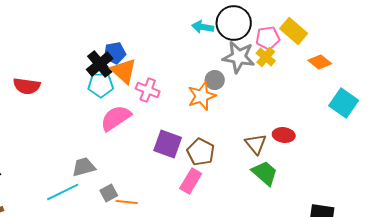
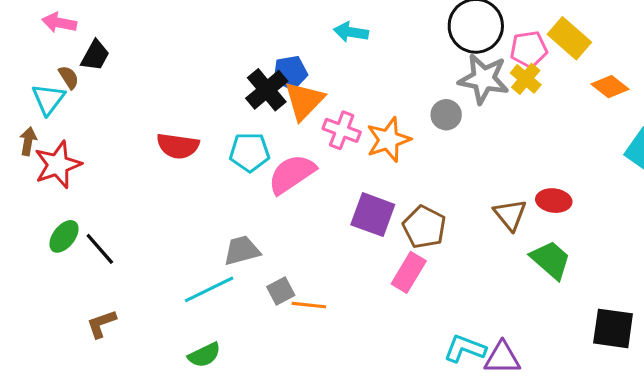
cyan arrow: (203, 27) -> (351, 32), moved
orange triangle: (124, 71) -> (304, 101), turned 32
cyan pentagon: (101, 85) -> (250, 152), moved
red semicircle: (27, 86) -> (178, 146), moved
orange star: (202, 96) -> (388, 140), moved
green trapezoid: (265, 173) -> (551, 260), moved

